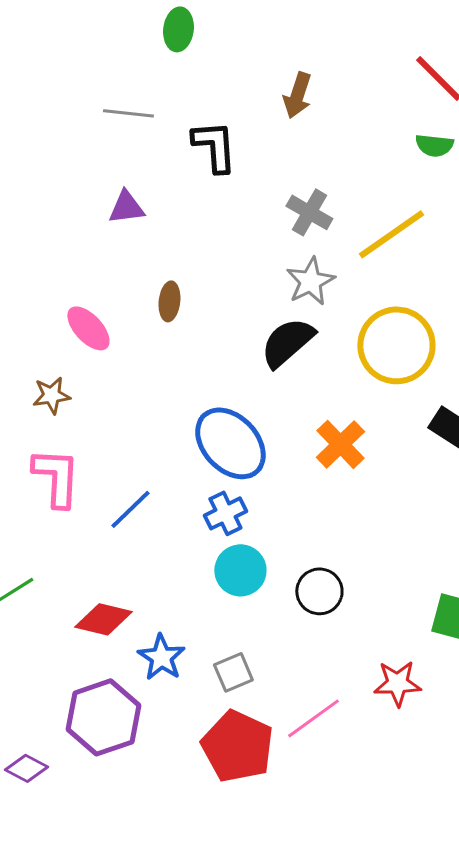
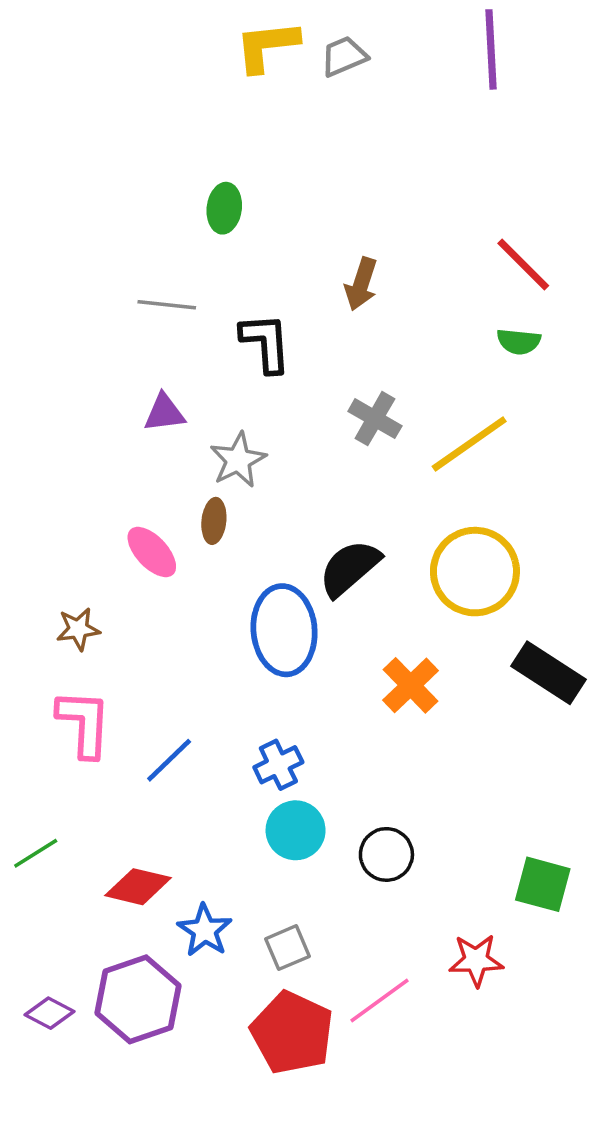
gray star: (310, 281) -> (238, 460), moved
pink ellipse: (88, 328) -> (152, 552), moved
blue ellipse: (230, 443) -> (284, 630), moved, turned 38
purple diamond: (26, 768) -> (49, 1013), moved

